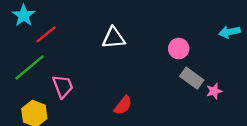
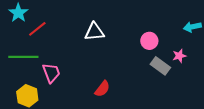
green line: (30, 67) -> (23, 57), turned 40
pink star: (214, 91) -> (179, 56), moved

